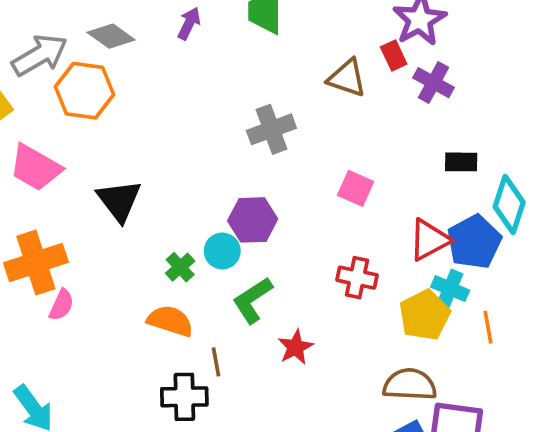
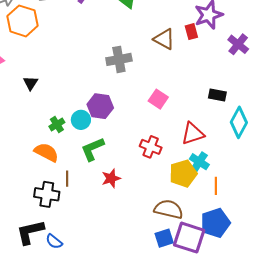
purple cross: (433, 83) -> (238, 44), moved
black triangle: (119, 201) -> (31, 83), size x0.6
blue pentagon: (474, 242) -> (215, 223), moved

